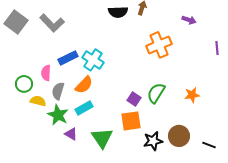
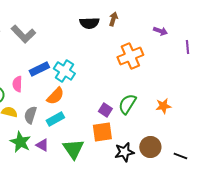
purple line: (217, 48) -> (187, 47), moved
gray semicircle: (58, 91) -> (30, 115), moved
green star: (58, 115) -> (20, 142), moved

